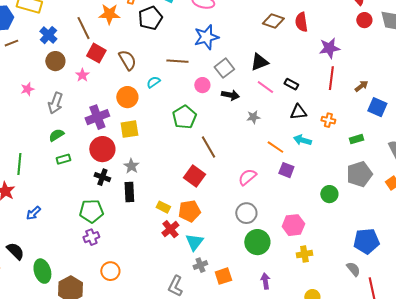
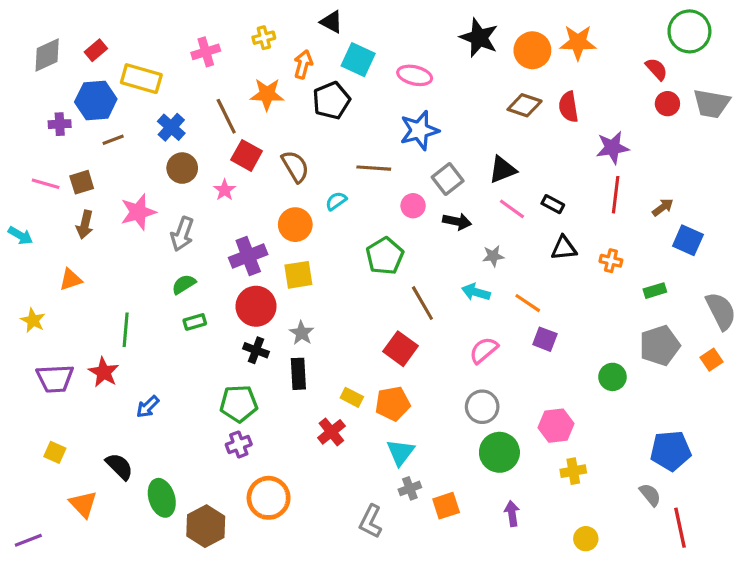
pink star: (27, 89) -> (138, 212), size x1.6
cyan arrow: (302, 140) -> (476, 292), moved
red cross: (170, 229) -> (331, 432), moved
orange circle: (110, 271) -> (269, 498), size x1.4

